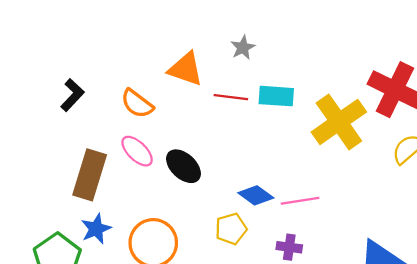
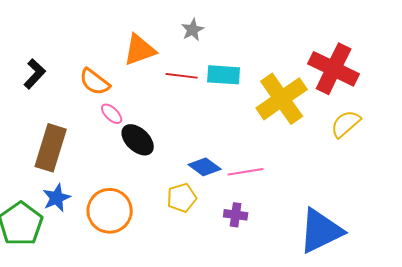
orange triangle: (186, 69) -> (140, 50), turned -39
pink ellipse: (137, 151) -> (112, 114), moved, size x0.7

